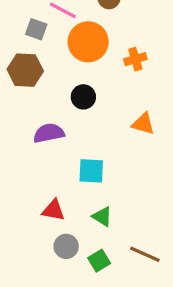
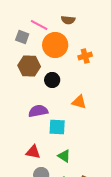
brown hexagon: (25, 70) -> (29, 66), moved
orange triangle: (143, 124) -> (79, 102), moved
purple semicircle: (49, 133) -> (38, 111), moved

